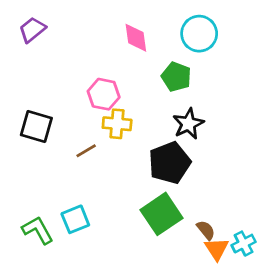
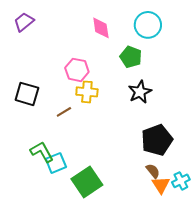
black pentagon: (170, 163) -> (157, 140), moved
green square: (161, 214) -> (87, 182), moved
green L-shape: (38, 230) -> (42, 152), moved

